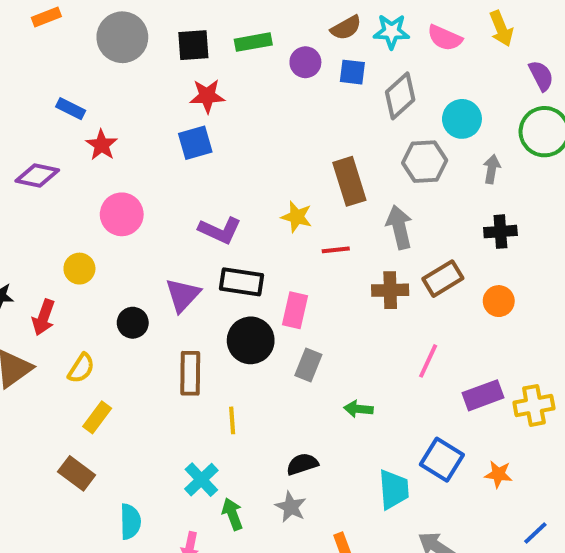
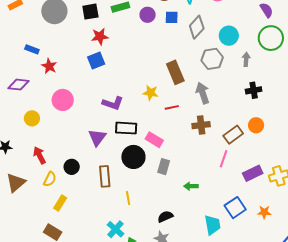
yellow circle: (79, 269) -> (32, 118), moved
brown rectangle: (443, 279) -> (233, 135), moved
pink rectangle: (295, 310) -> (154, 140), turned -66
red arrow: (44, 317) -> (39, 155), moved, turned 138
black circle: (133, 323) -> (72, 167), moved
blue square: (442, 460) -> (235, 208), turned 30

